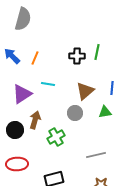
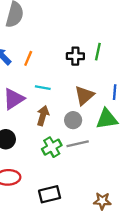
green triangle: (105, 112) -> (107, 119), size x1.5
brown arrow: (35, 120) -> (43, 116), moved
gray line: (96, 155) -> (78, 144), moved

